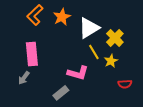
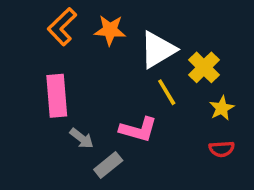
orange star: (62, 17) -> (110, 30), turned 30
yellow star: (111, 61) -> (222, 108), moved
gray arrow: (24, 78) -> (82, 138), moved, turned -88

